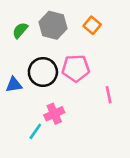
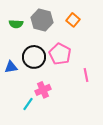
green semicircle: (20, 30) -> (16, 24), turned -128
pink pentagon: (76, 68) -> (60, 54), turned 30

